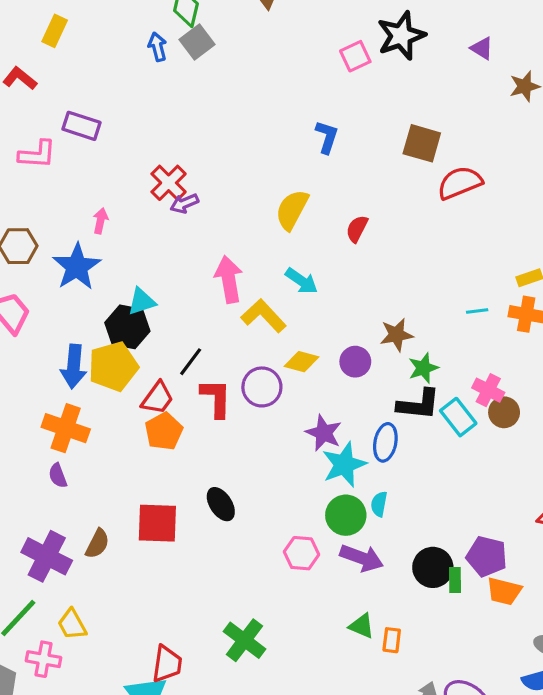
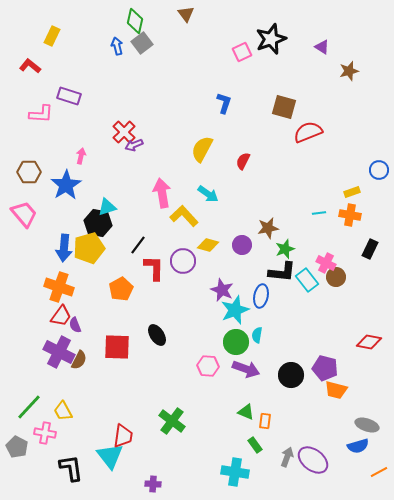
red trapezoid: (157, 398) -> (61, 316), moved
purple semicircle: (58, 476) -> (75, 325), moved
purple cross: (47, 556) -> (59, 352), moved
green rectangle: (455, 580) -> (255, 445), moved, turned -35

